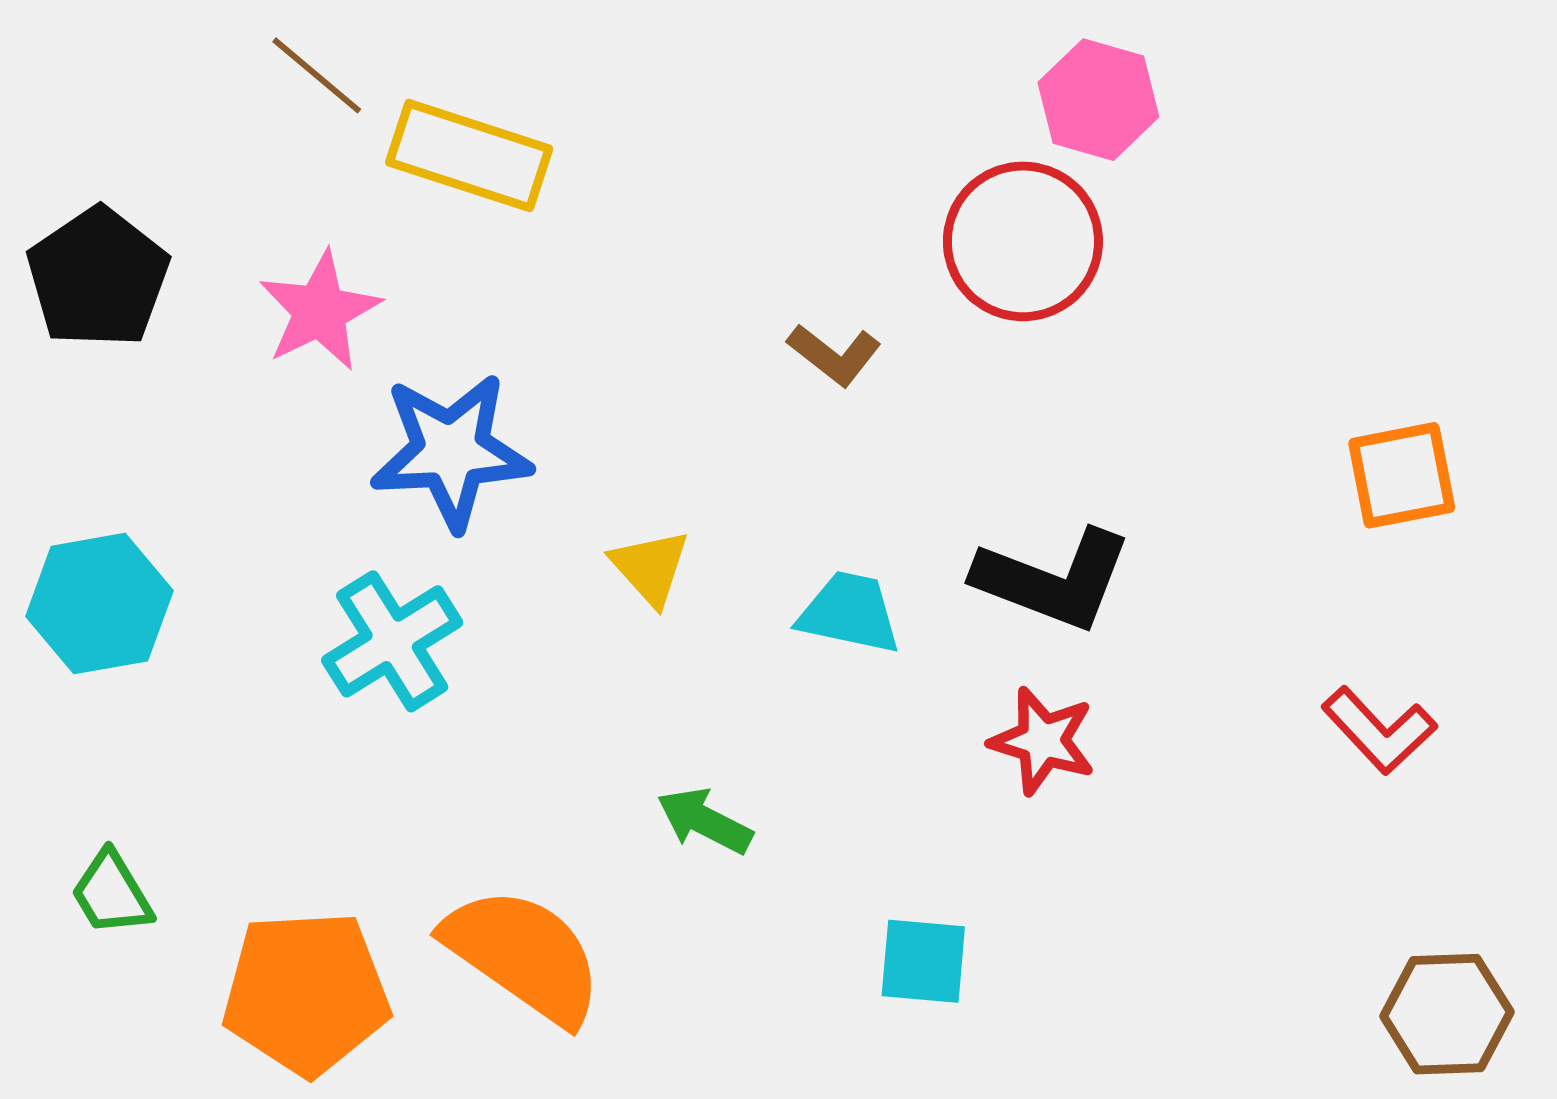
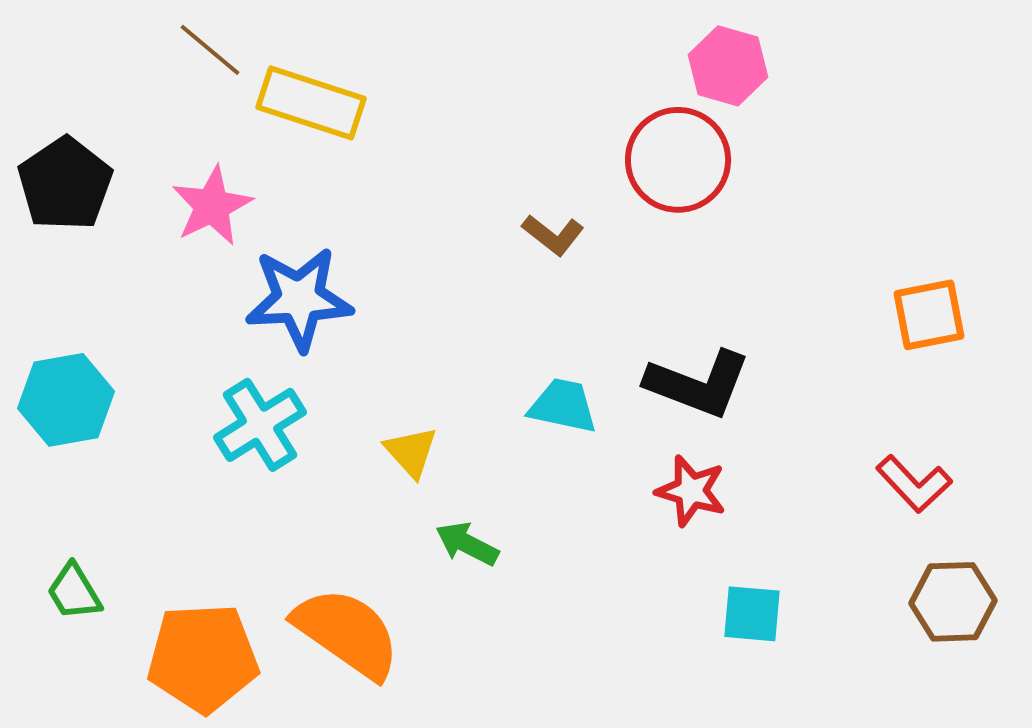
yellow triangle: (650, 567) -> (411, 452), moved
cyan square: (923, 961) -> (752, 614), moved
brown hexagon: (1447, 1014) -> (953, 602), moved

